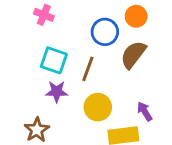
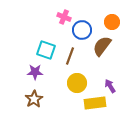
pink cross: (44, 15) -> (64, 17), moved
orange circle: (136, 16) -> (112, 22), moved
purple star: (57, 92) -> (35, 72), moved

